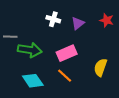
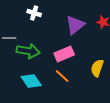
white cross: (53, 19) -> (34, 13), moved
purple triangle: (78, 23) -> (75, 25), size x1.5

